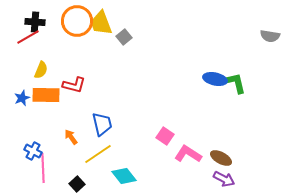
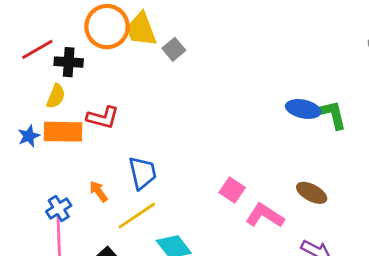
black cross: (35, 22) -> (69, 62), moved
blue cross: (33, 151) -> (59, 208), moved, turned 30
brown ellipse: (221, 158) -> (312, 193), moved

